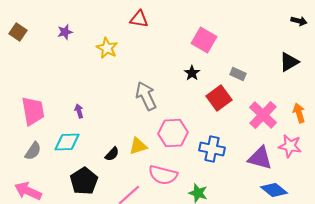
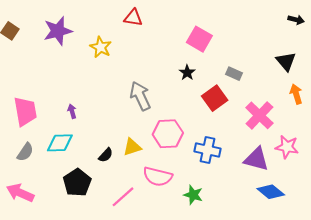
purple star: (65, 32) -> (58, 31), size x1.8
black triangle: (289, 62) -> (286, 61), turned -40
orange arrow: (299, 113) -> (296, 94), moved

